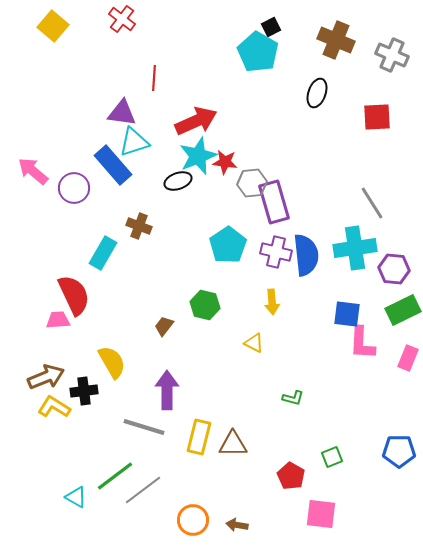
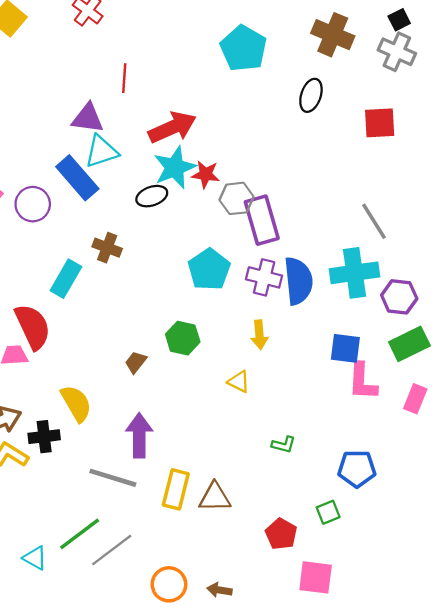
black square: (271, 27) -> (399, 20), moved
blue pentagon: (399, 451) -> (357, 469), moved

